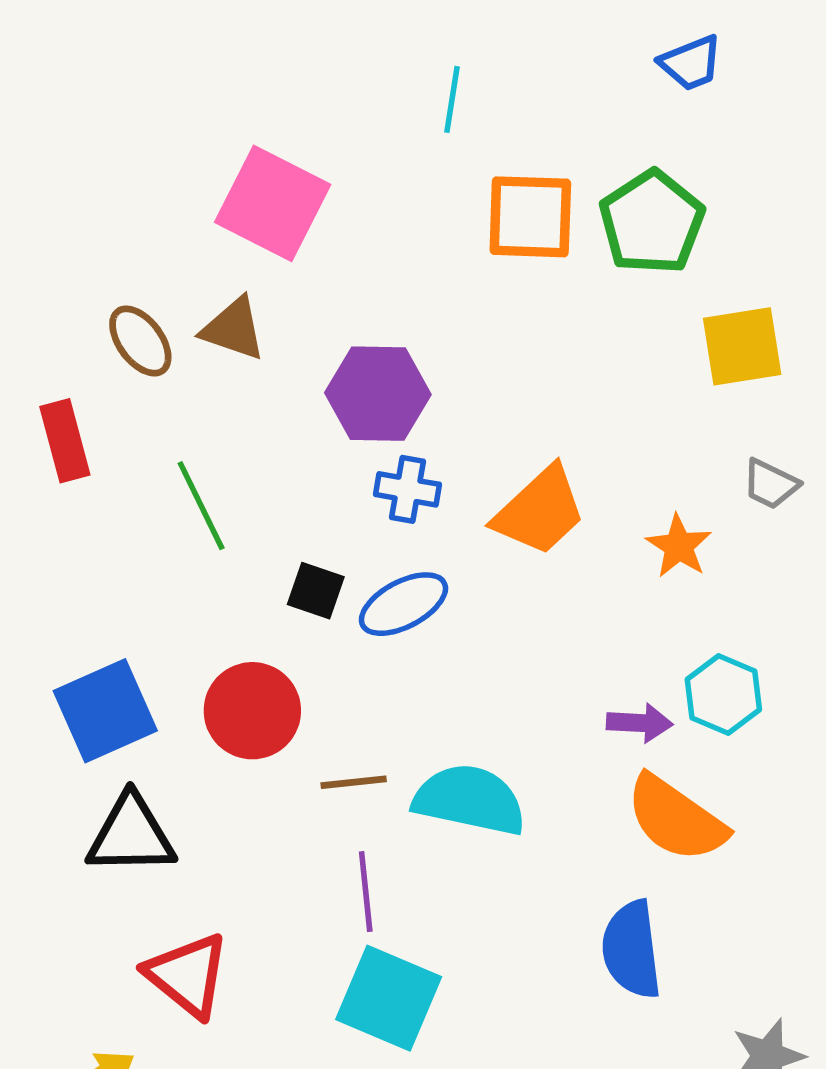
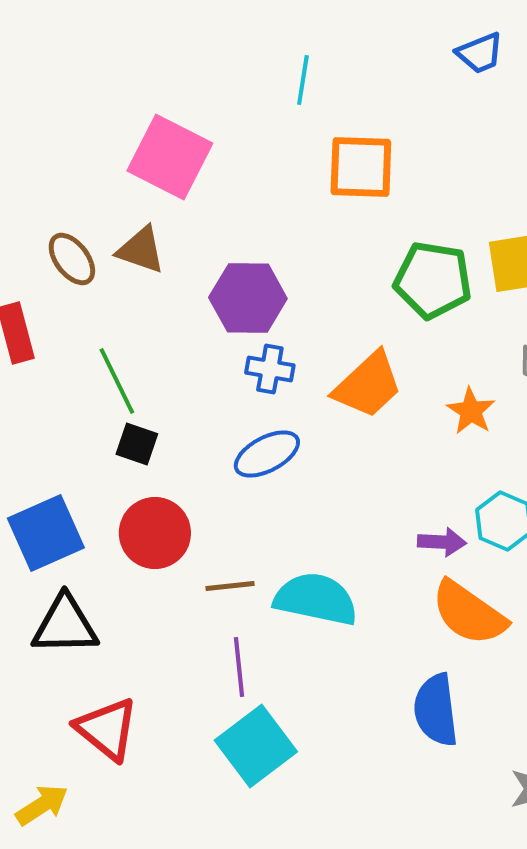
green pentagon: (652, 222) -> (433, 280), moved, turned -30
black square: (316, 591) -> (137, 444), moved
cyan square: (389, 998) -> (256, 746), turned 30

